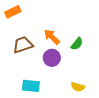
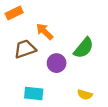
orange arrow: (52, 37) -> (45, 32), moved
green semicircle: (77, 44) -> (84, 48), size x1.5

